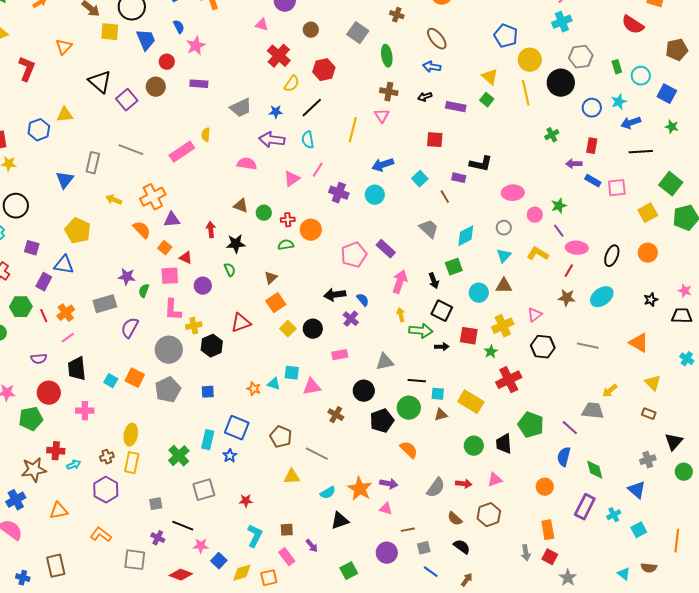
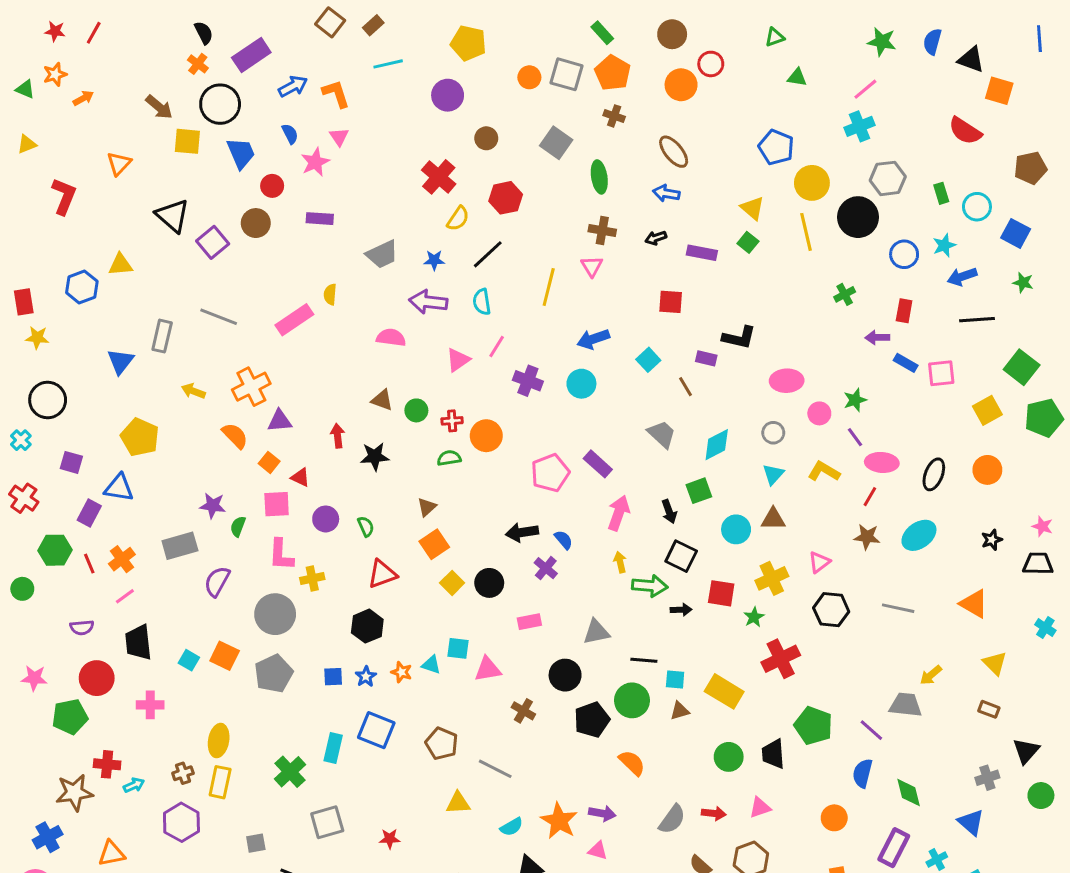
pink triangle: (262, 25) -> (339, 137), moved, turned 40
green semicircle: (230, 270) -> (366, 526), moved
black hexagon: (212, 346) -> (367, 626), moved
blue star: (230, 456) -> (366, 677), moved

